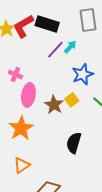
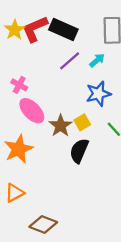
cyan arrow: (70, 47) -> (97, 60), moved
pink ellipse: (28, 95) -> (32, 111), turned -60
black semicircle: (74, 143) -> (79, 151), moved

